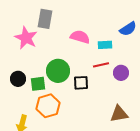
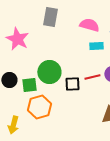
gray rectangle: (45, 19) -> (50, 17), moved
pink semicircle: (80, 37) -> (89, 25), moved
red line: (101, 65) -> (92, 77), moved

